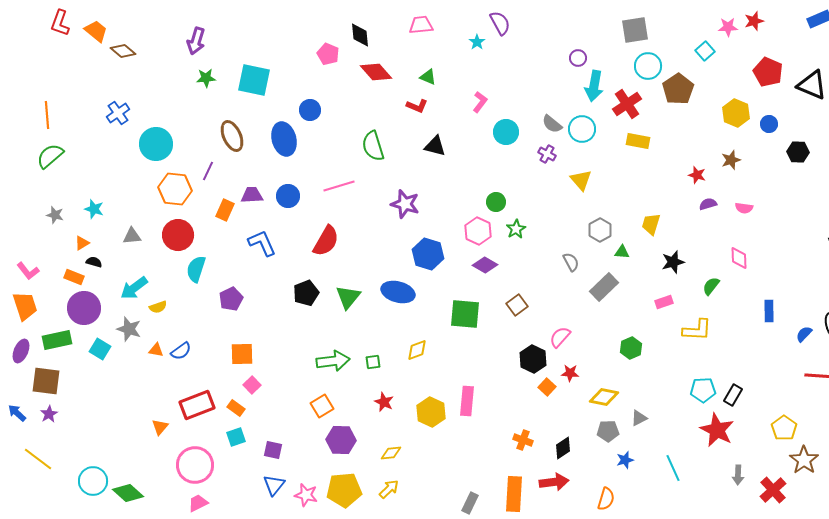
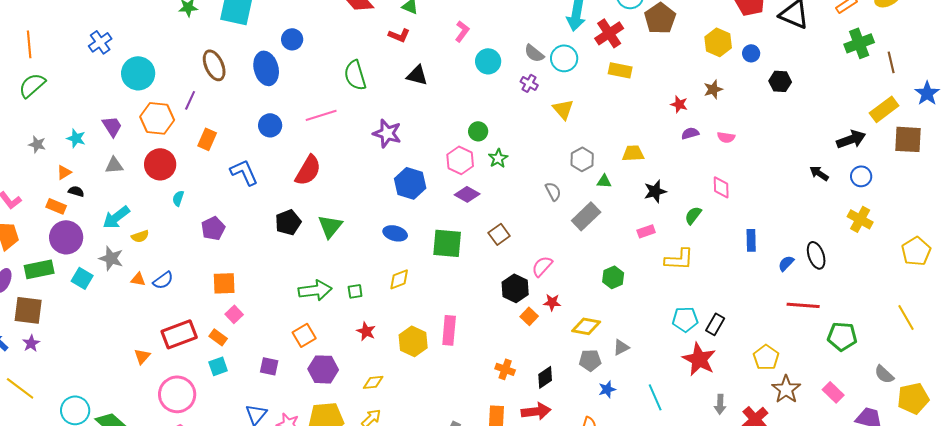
purple trapezoid: (252, 195) -> (112, 126), moved, turned 60
yellow trapezoid: (651, 224) -> (633, 153), turned 70
cyan semicircle: (196, 269) -> (178, 198), size x0.6
blue ellipse: (398, 292) -> (395, 233), moved, size x0.7
purple square: (273, 450) -> (269, 366), moved

